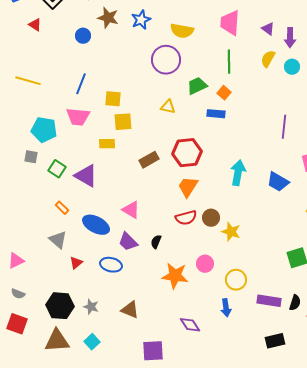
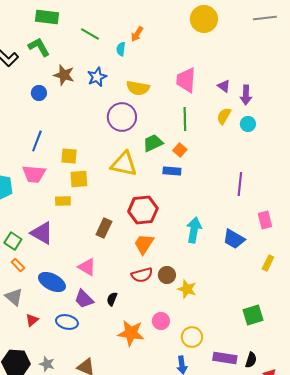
yellow triangle: (168, 107) -> (124, 164), size x1.8
brown rectangle: (149, 160) -> (104, 228), moved, turned -36
green square: (57, 169) -> (13, 241), moved

